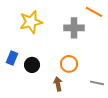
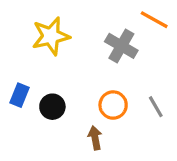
gray cross: (74, 28) -> (121, 46), turned 30
gray line: (97, 83) -> (156, 107), moved, turned 48

